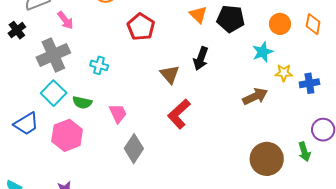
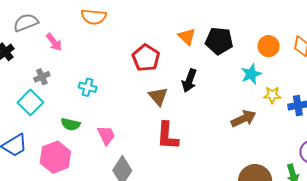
red pentagon: (141, 27) -> (146, 58), moved
gray cross: (53, 55) -> (42, 77), size x0.5
cyan square: (54, 93) -> (30, 102), moved
red L-shape: (179, 114) -> (167, 136), turned -44

